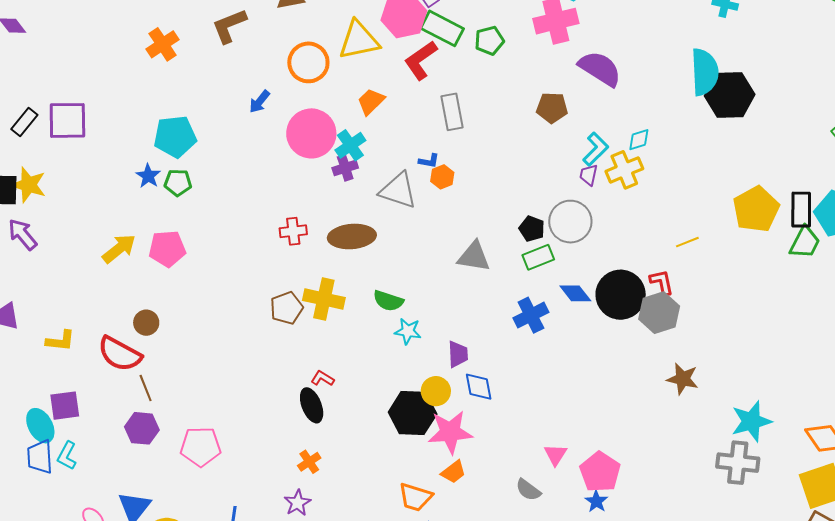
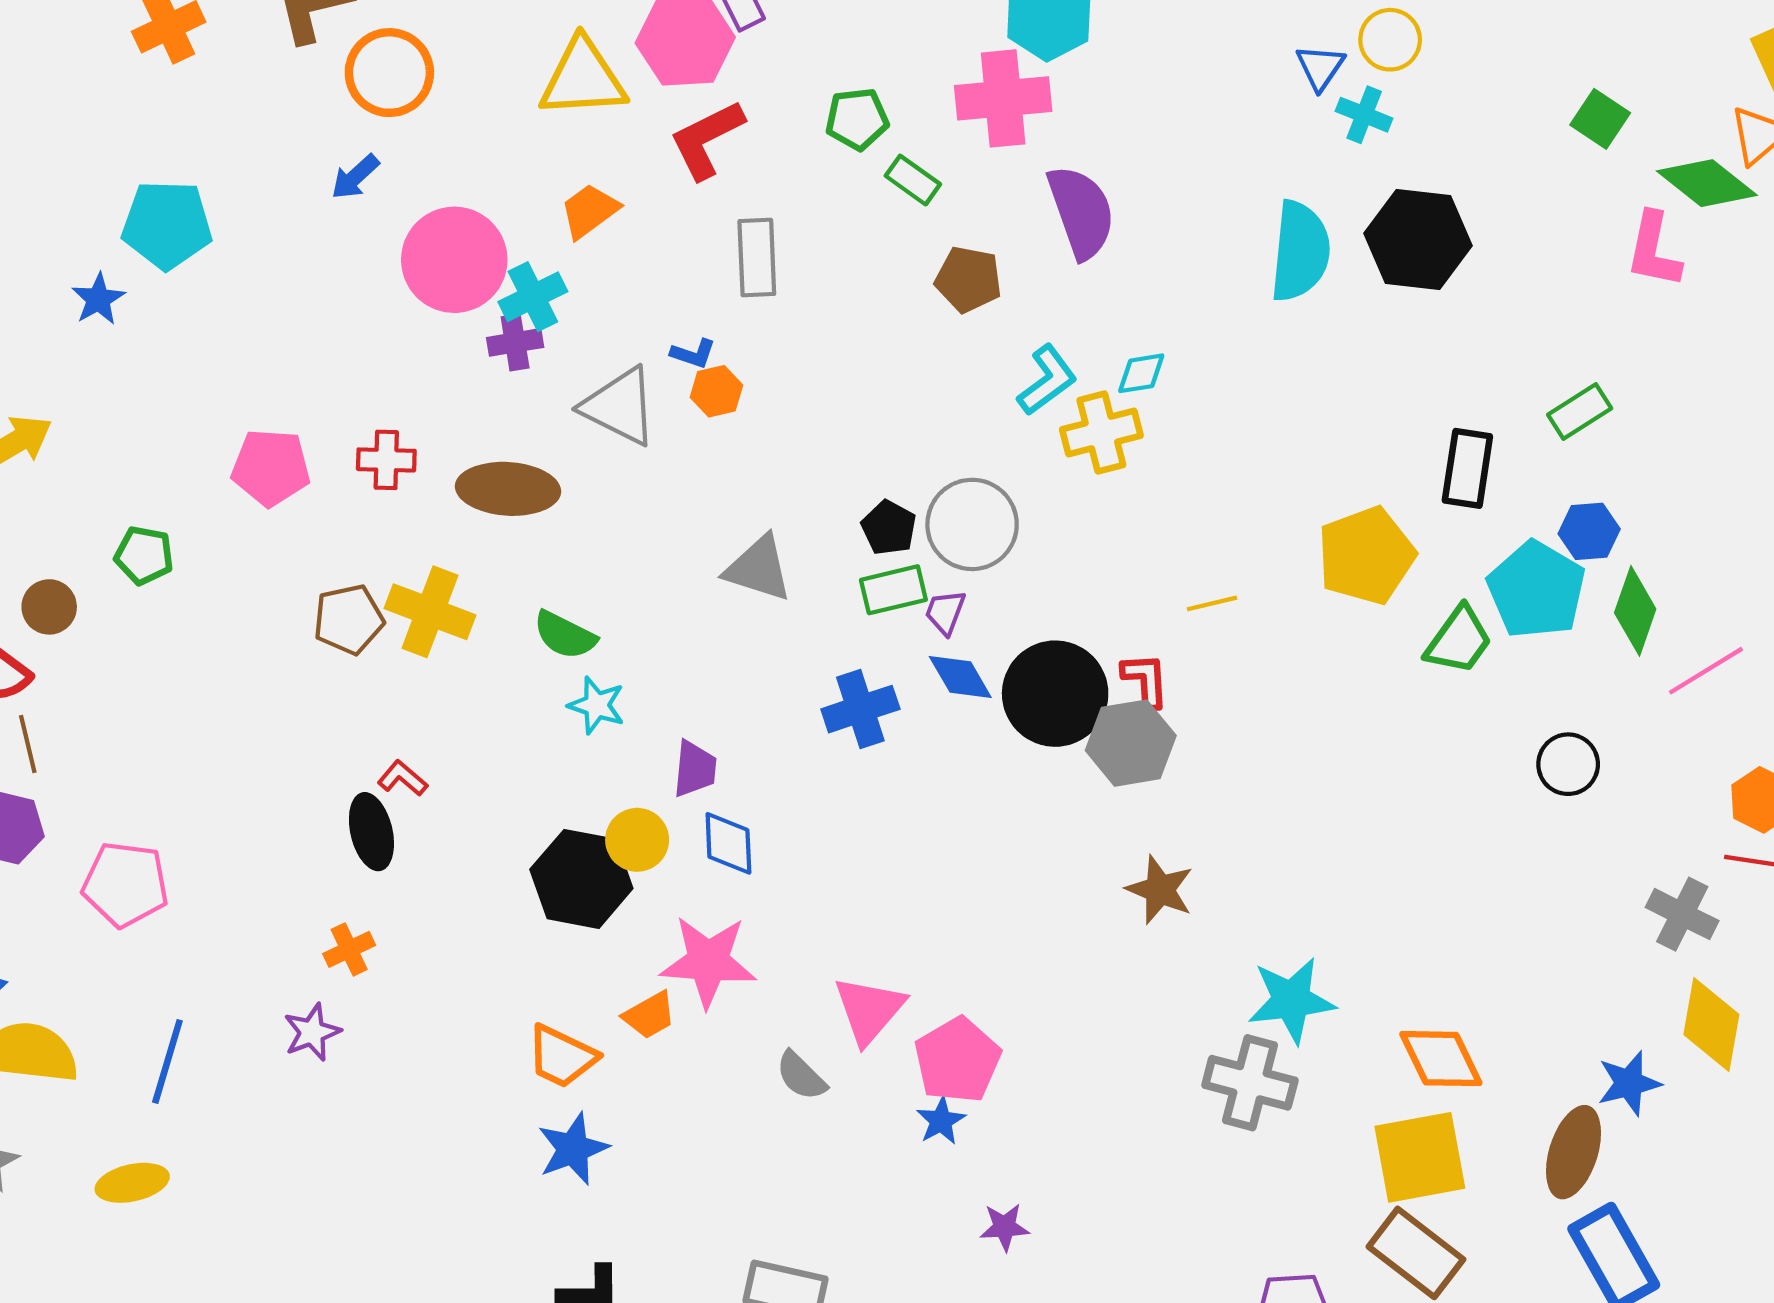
green rectangle: (442, 28) -> (913, 180), moved, size x0.6
orange circle: (308, 62) -> (389, 73), moved
purple semicircle: (600, 69) -> (1081, 212), turned 30
black hexagon: (730, 95) -> (1418, 239), moved
purple trapezoid: (589, 175) -> (945, 612), moved
green pentagon: (178, 183) -> (144, 555), moved
black rectangle: (801, 210) -> (1467, 468), moved
pink pentagon: (167, 249) -> (271, 468), moved
pink star: (450, 432) -> (708, 961), moved
pink triangle: (555, 455) -> (869, 1010), size x1.5

